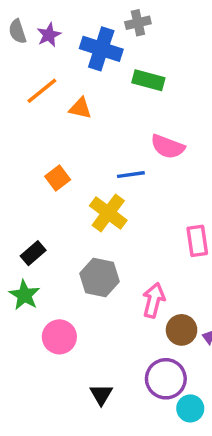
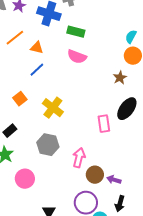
pink semicircle: (168, 147) -> (77, 57), moved
blue line: (131, 175) -> (37, 70), moved, turned -35
orange square: (58, 178) -> (20, 99), moved

